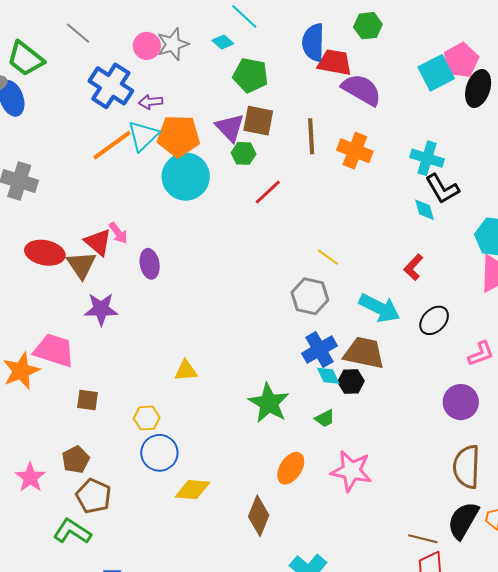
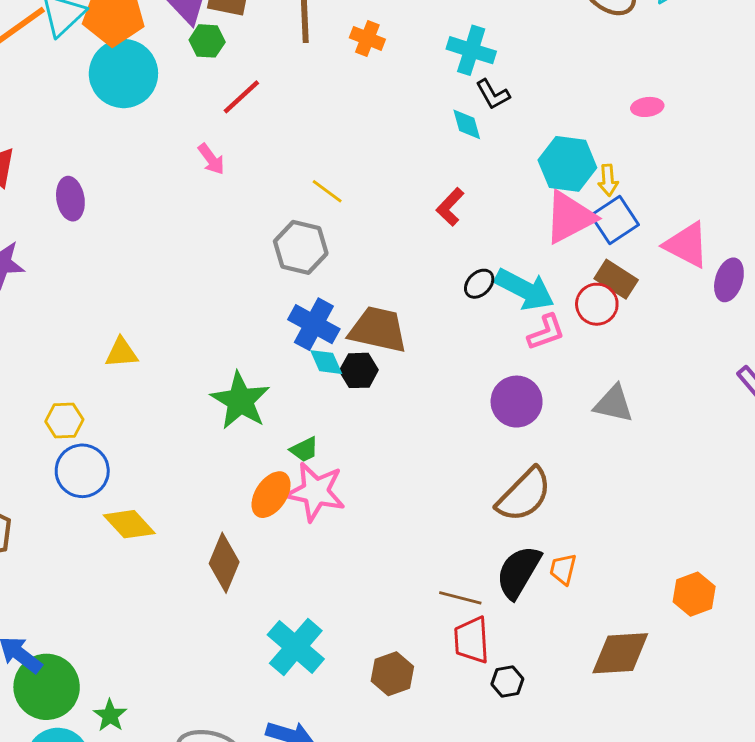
orange cross: (355, 151) -> (367, 38), size x0.7
black L-shape: (442, 189) -> (493, 94), size x0.7
pink arrow: (118, 233) -> (211, 159), moved
cyan arrow: (379, 308) -> (525, 289), moved
black ellipse: (434, 320) -> (479, 284), size x0.7
blue cross: (319, 350) -> (314, 324), turned -32
green trapezoid: (325, 418) -> (304, 449), moved
brown semicircle: (467, 467) -> (524, 495), turned -138
pink star: (351, 471) -> (316, 492), moved
yellow diamond: (192, 490) -> (129, 524), turned 42

